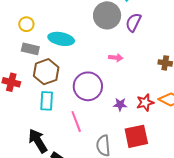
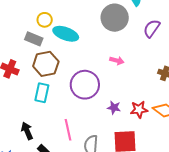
purple semicircle: (133, 22) -> (152, 28), moved
yellow circle: (26, 24) -> (45, 20), moved
pink line: (76, 122) -> (68, 130), moved
black arrow: (38, 141) -> (27, 131), size x0.7

